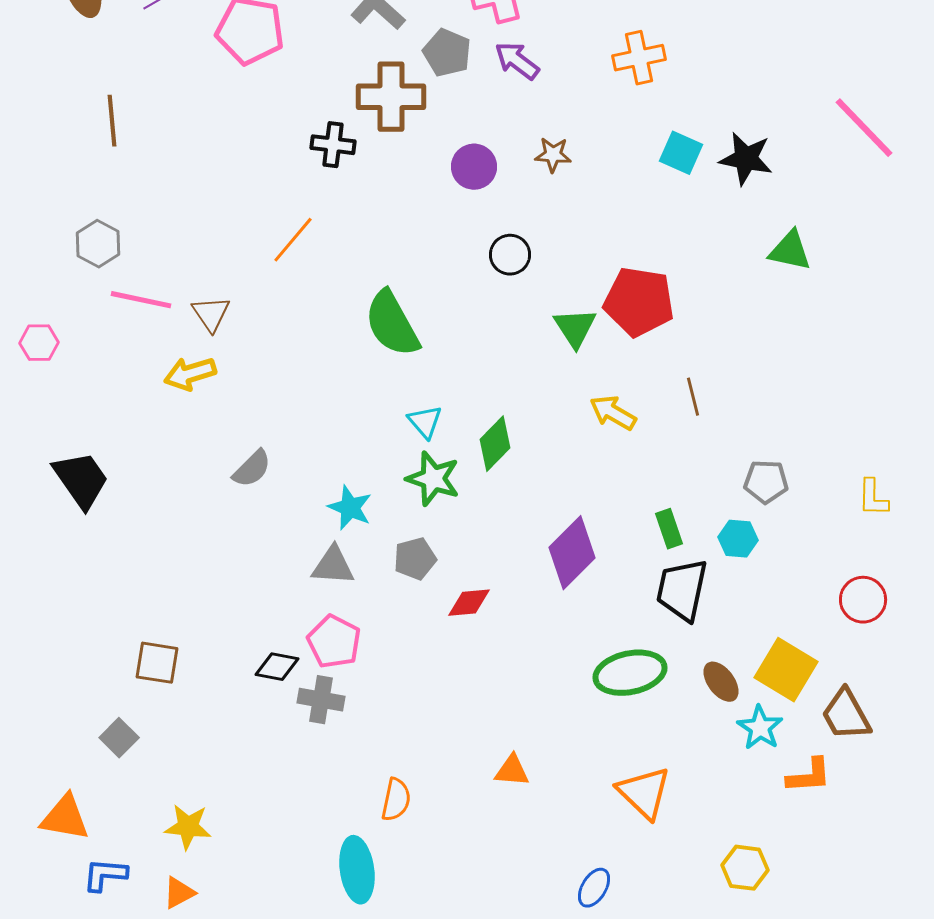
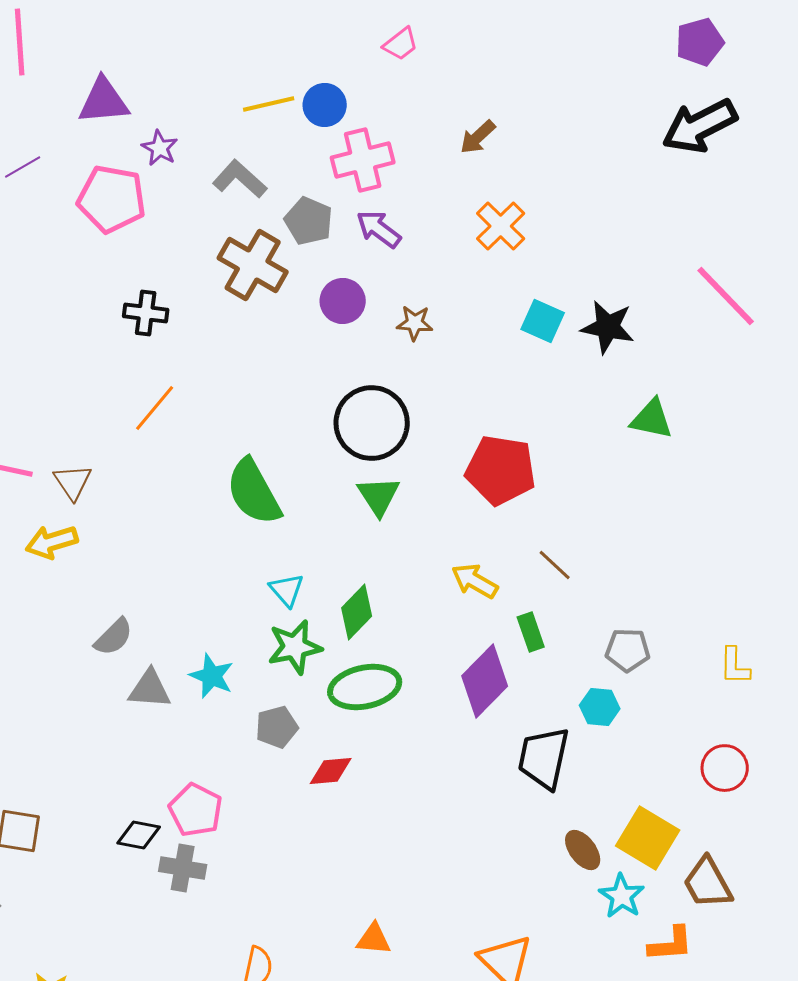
orange cross: (639, 58) -> (501, 226), turned -33
brown cross: (391, 97) -> (253, 265), turned 30
black cross: (333, 145) -> (146, 313), moved
purple circle: (474, 167) -> (343, 301), moved
black circle: (510, 255) -> (372, 423), size x1.8
green triangle: (575, 328) -> (379, 496), moved
brown line: (693, 397) -> (555, 565), turned -33
green star: (433, 479) -> (295, 647), turned -30
green rectangle: (669, 529) -> (531, 632), moved
purple diamond: (572, 553) -> (485, 681), moved
gray triangle: (333, 566) -> (150, 689), moved
green ellipse: (630, 673) -> (365, 687), moved

